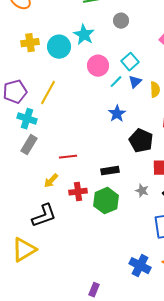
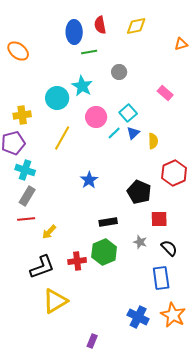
yellow cross: (30, 43) -> (22, 115), moved
yellow line: (48, 93) -> (62, 138), moved
blue star: (117, 114) -> (89, 180), moved
red line: (68, 157) -> (26, 219), moved
red cross: (78, 192) -> (77, 261), moved
yellow triangle: (24, 250) -> (55, 301), moved

